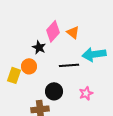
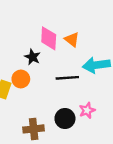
pink diamond: (53, 31) -> (49, 38), turned -40
black circle: (54, 91) -> (65, 119), moved

